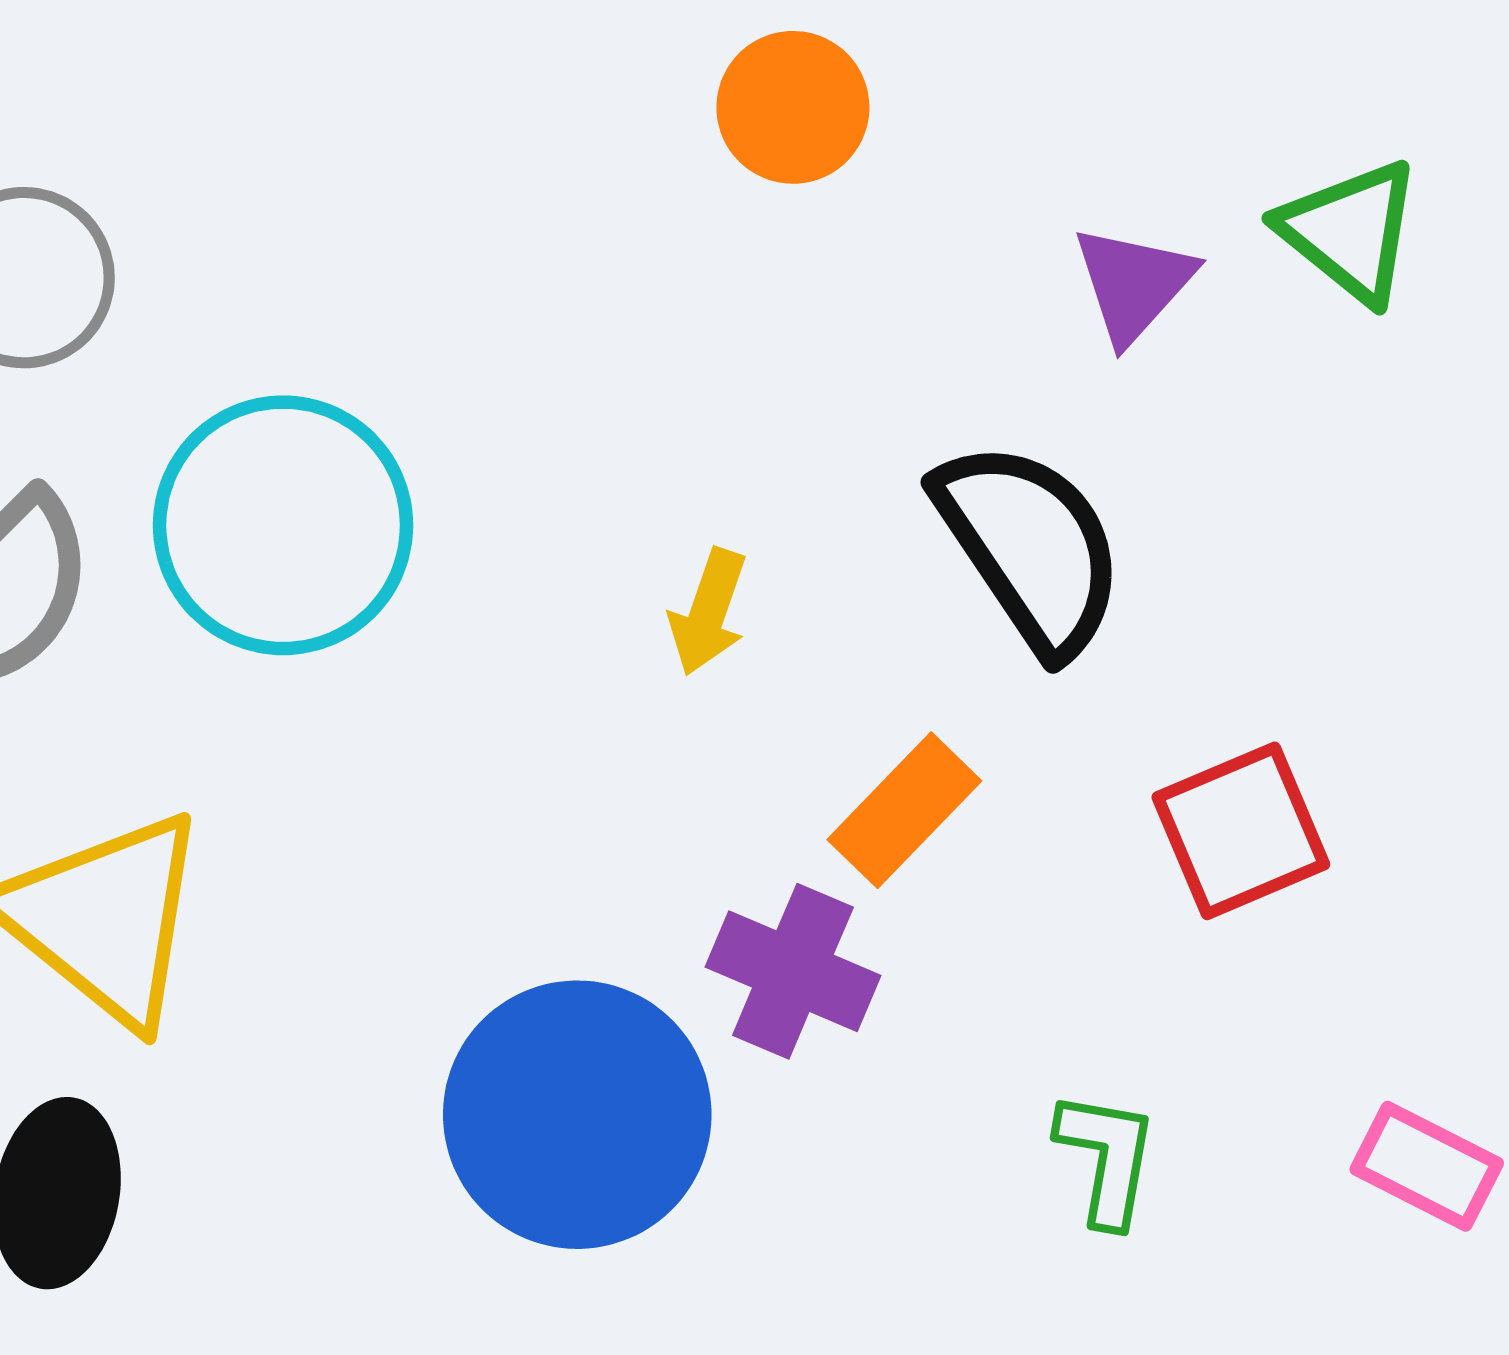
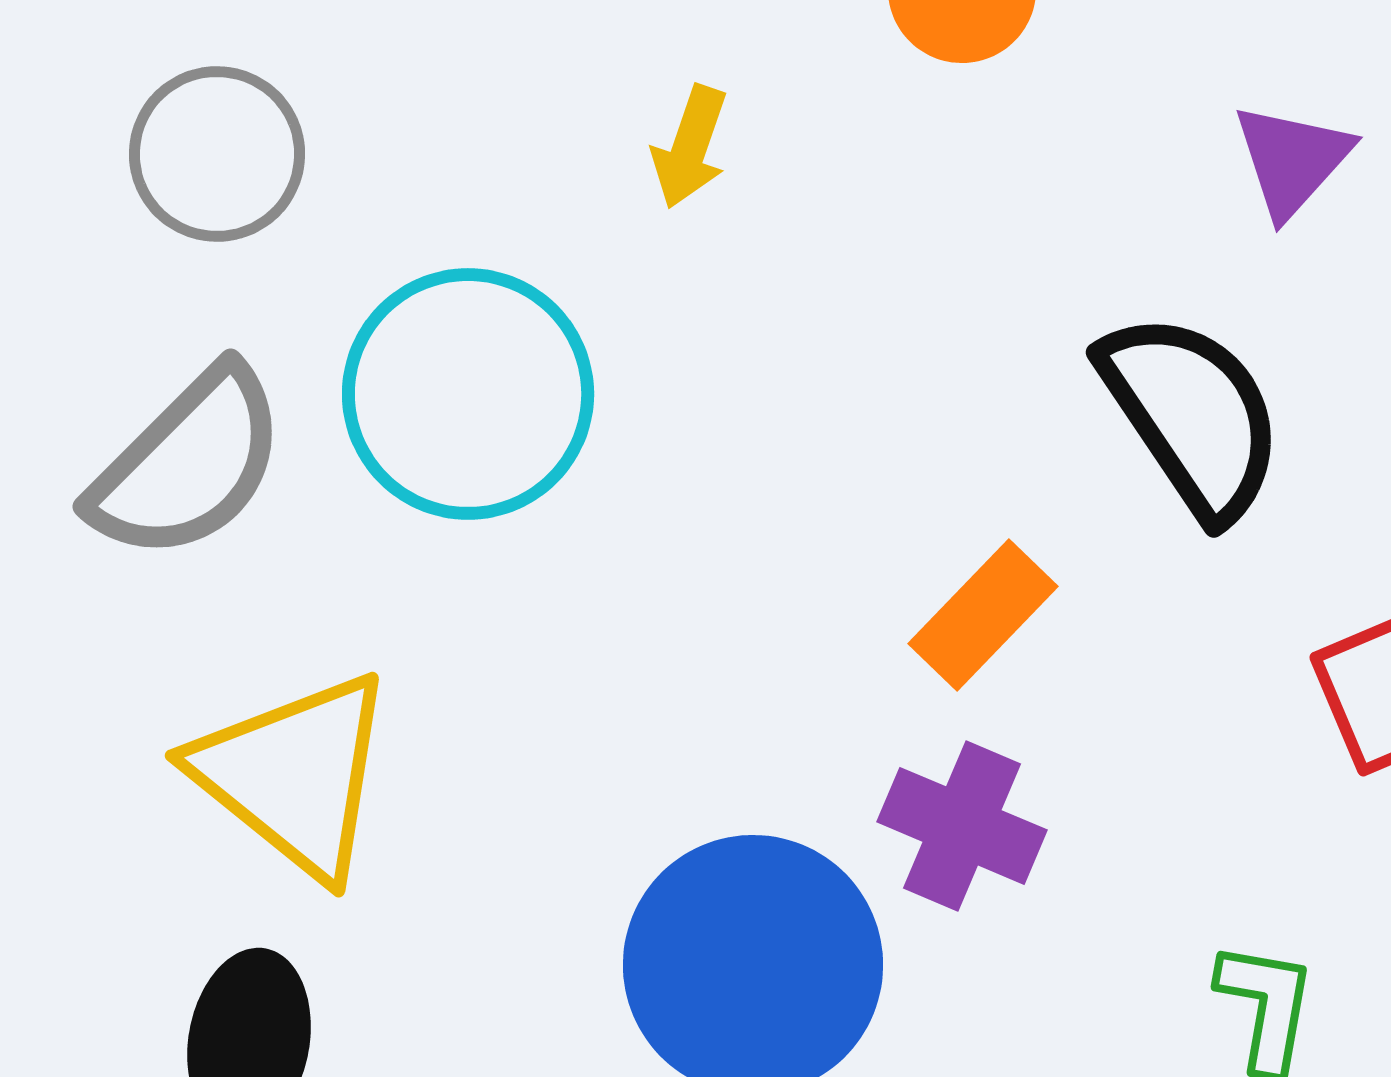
yellow arrow: (708, 612) -> (690, 147), moved
orange rectangle: (904, 810) -> (983, 615), moved

